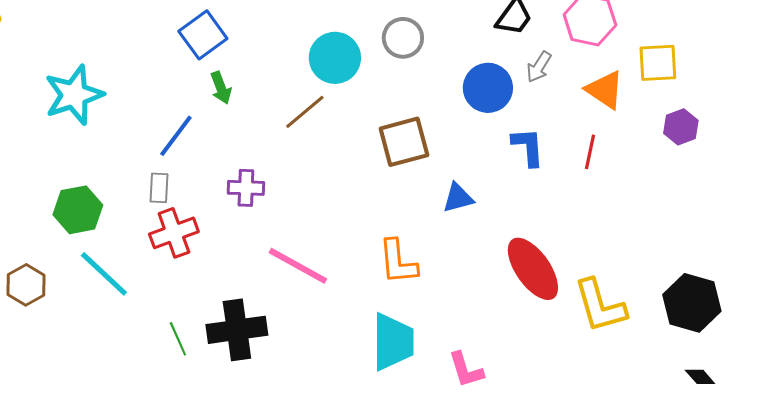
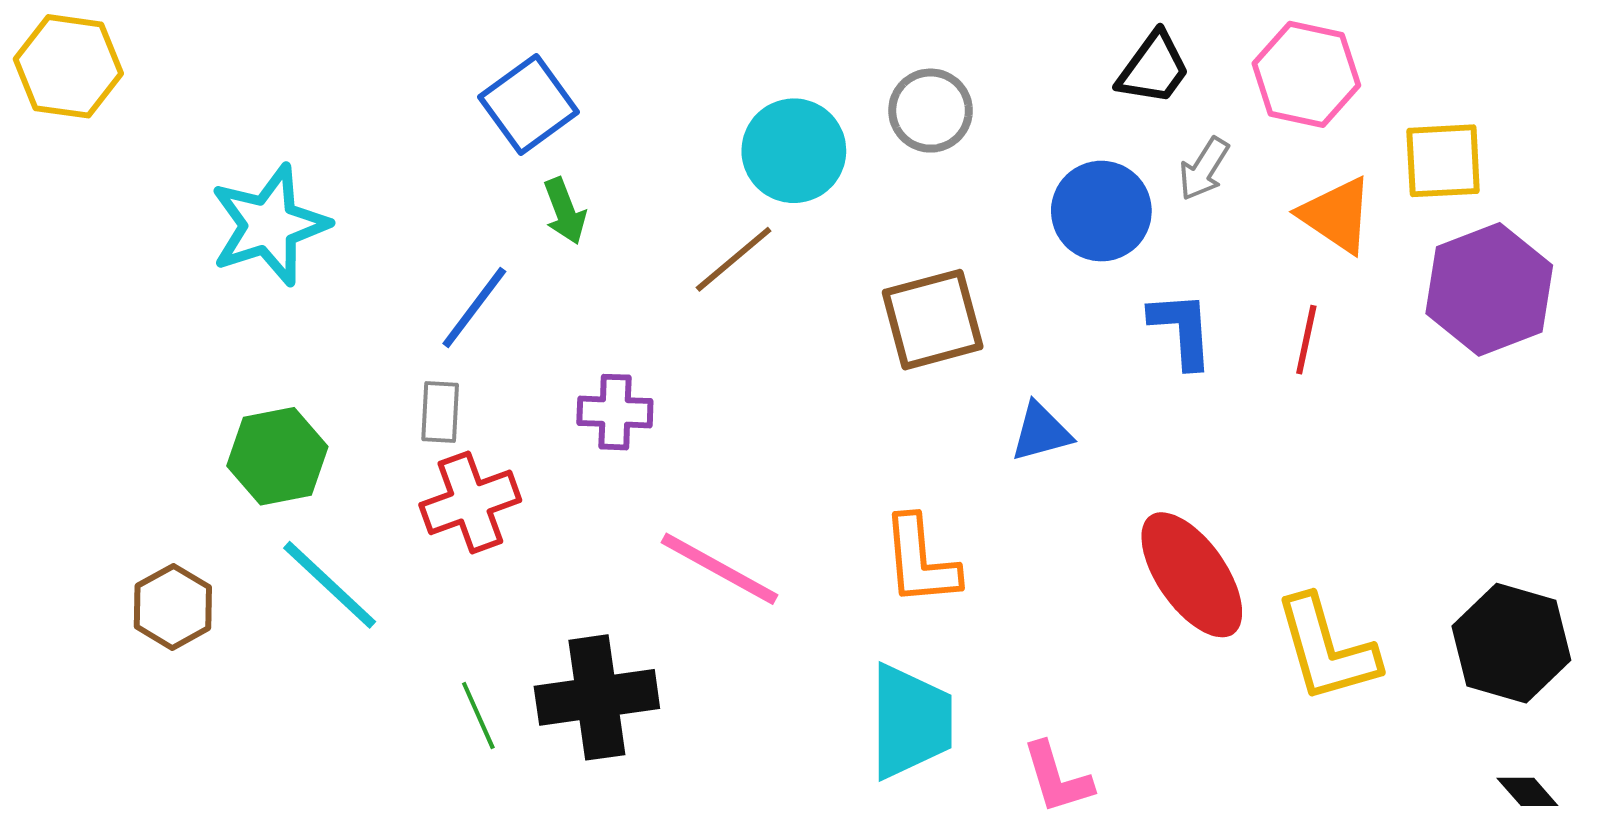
purple hexagon: (681, 127) -> (1489, 289), size x1.8

